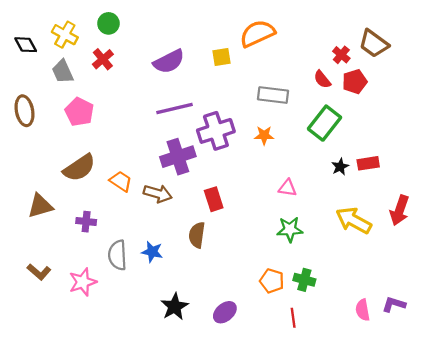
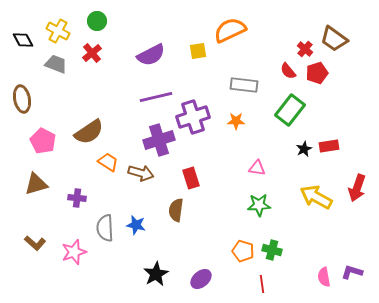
gray trapezoid: (63, 72) -> (56, 64), turned 135
pink pentagon: (79, 112) -> (43, 141), moved
brown semicircle: (79, 168) -> (89, 132), moved

